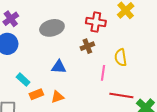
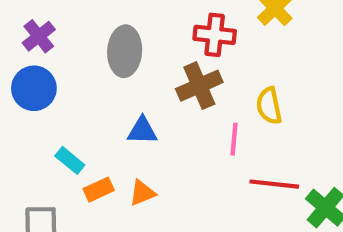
gray ellipse: (52, 28) -> (125, 51), turned -70
brown cross: (87, 46) -> (199, 86), size x1.5

